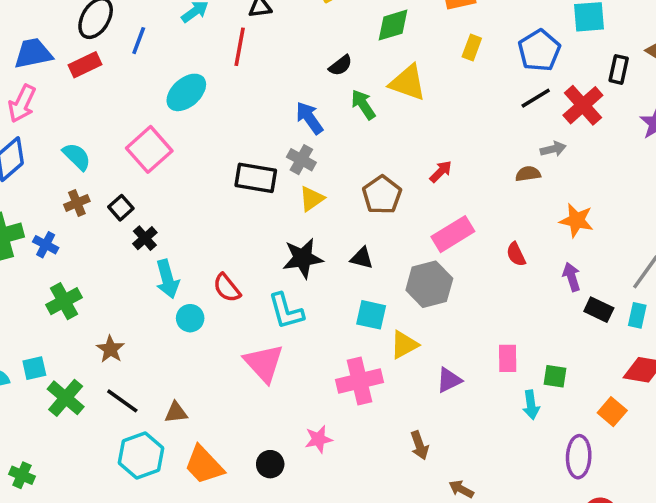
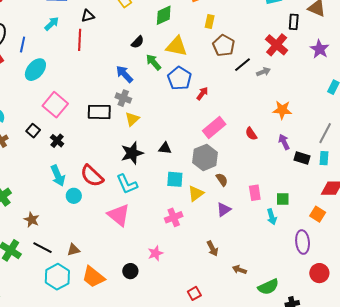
blue pentagon: (539, 50) -> (179, 78), moved
cyan ellipse: (186, 92) -> (35, 70), moved
black line: (536, 98) -> (242, 65), moved
pink square: (149, 149) -> (55, 105), moved
brown semicircle: (528, 174) -> (222, 180), moved, turned 72
brown pentagon: (382, 195) -> (224, 46), moved
black square: (121, 208) -> (33, 131), moved
black cross: (145, 238) -> (57, 141), moved
red semicircle: (227, 288) -> (92, 176), size x1.4
pink cross: (359, 381) -> (174, 217), size x0.7

